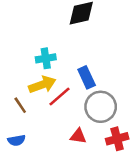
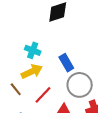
cyan cross: (46, 58) -> (33, 50), turned 35
red line: (59, 97) -> (43, 95), moved

